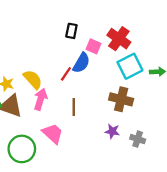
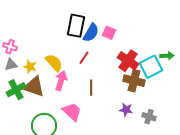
black rectangle: (71, 31) -> (76, 26), moved, size x1.6
red cross: (119, 39) -> (128, 61), moved
blue semicircle: (81, 63) -> (91, 33), moved
cyan square: (130, 66) -> (151, 67), moved

